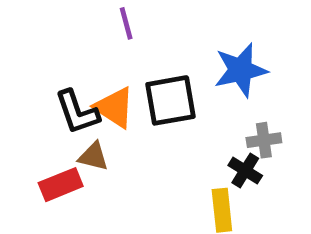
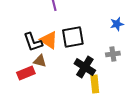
blue star: (241, 70) -> (117, 24), moved, size x0.6
black cross: (245, 171) -> (85, 67), moved, size x1.5

